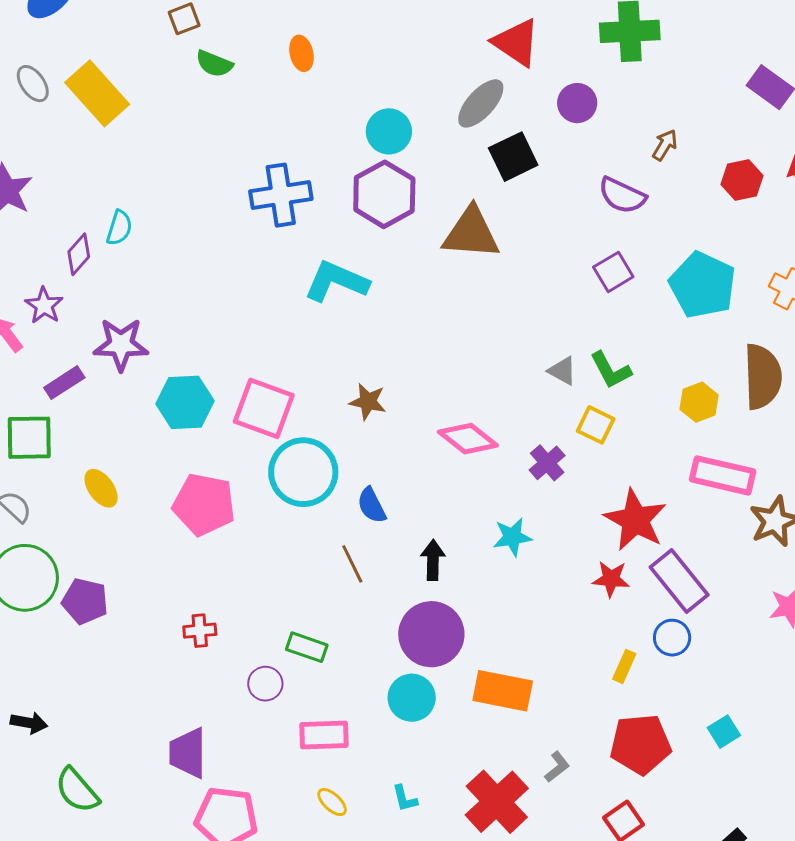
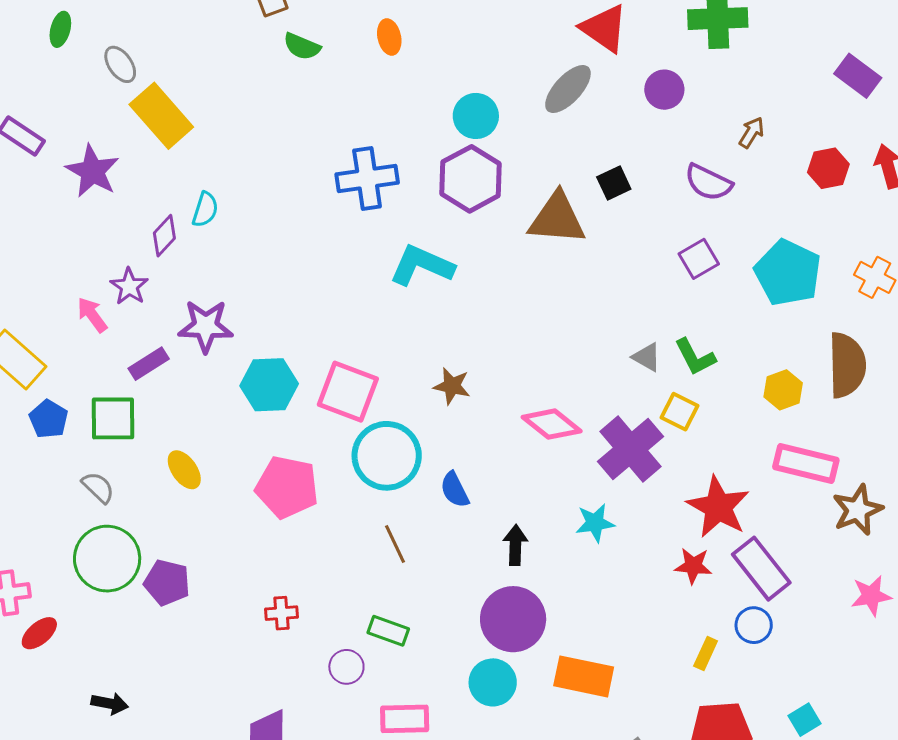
yellow rectangle: (97, 93) -> (161, 116), moved
black square: (513, 157) -> (614, 183), moved, size x0.7
purple cross: (547, 463) -> (631, 449), size x1.8
brown line: (352, 564) -> (395, 544), moved

